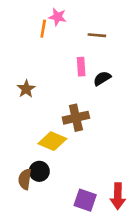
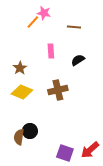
orange line: (43, 29) -> (33, 22), turned 32
pink rectangle: (81, 67) -> (51, 51), moved
yellow diamond: (52, 141) -> (22, 92), moved
red arrow: (118, 196) -> (90, 150), turned 48

